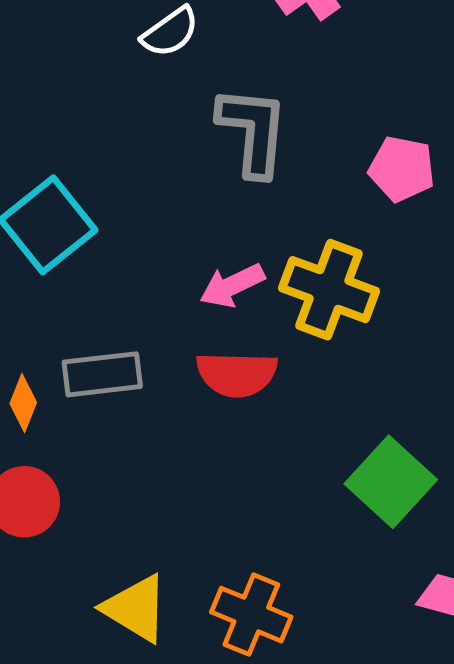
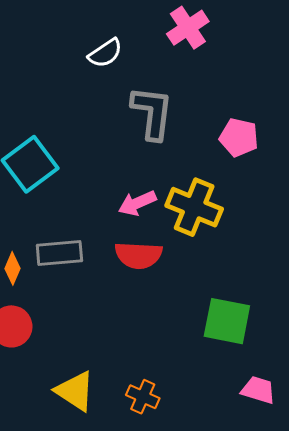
green square: (391, 482) -> (227, 321), turned -33
orange cross: (251, 615) -> (143, 397), size x0.7

